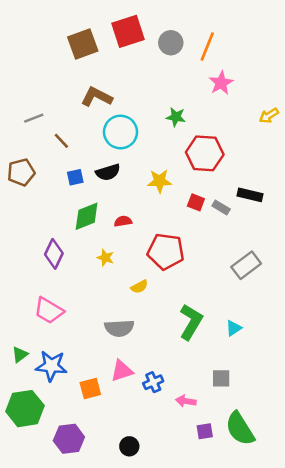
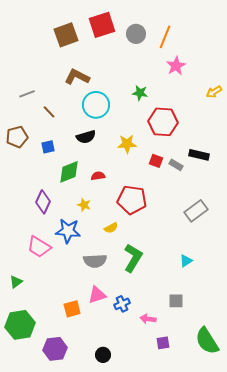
blue square: (75, 177) -> (48, 147), moved
green L-shape: (191, 322) -> (133, 258), moved
blue star: (51, 366) -> (68, 231), moved
green semicircle: (240, 429) -> (207, 341), moved

